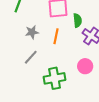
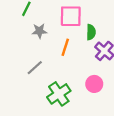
gray star: (32, 32) -> (39, 31), moved
green cross: (55, 78) -> (59, 94), turned -30

